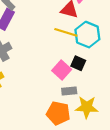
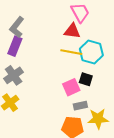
pink square: (62, 70) -> (71, 87), turned 30

